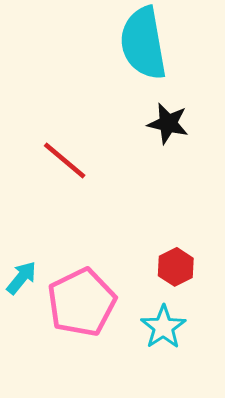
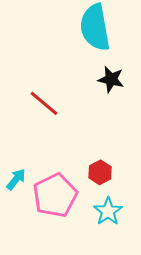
red hexagon: (176, 267) -> (100, 172), moved

